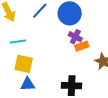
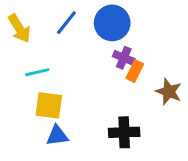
orange rectangle: (82, 46) -> (135, 71), turned -40

